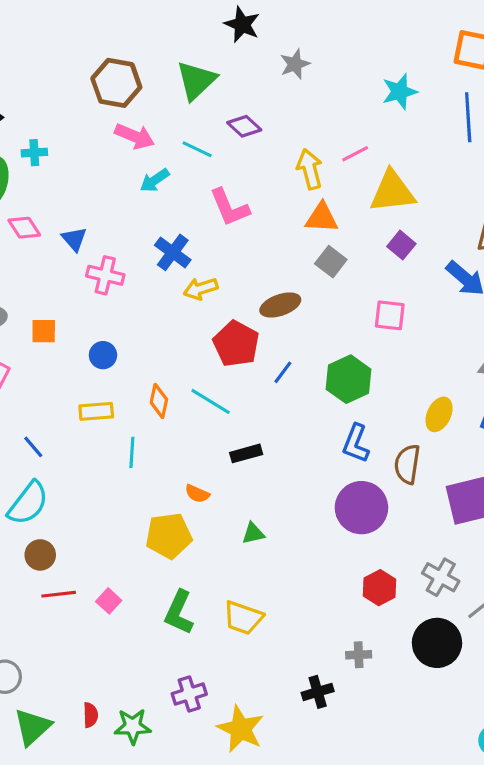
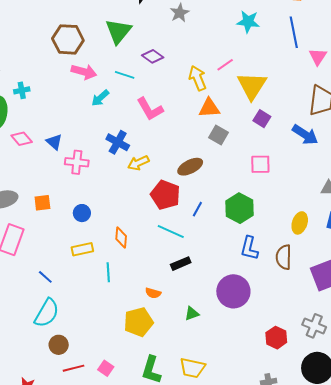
cyan star: (400, 92) -> (248, 22), turned 30
yellow triangle: (392, 192) -> (252, 86), turned -44
cyan line: (211, 401) -> (171, 231), moved
purple circle: (361, 508) -> (233, 291), moved

